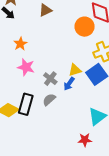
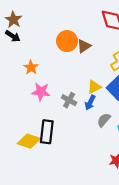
brown triangle: (45, 10) -> (84, 46), moved
orange circle: (85, 27) -> (67, 41), moved
gray semicircle: (49, 100) -> (104, 120), moved

